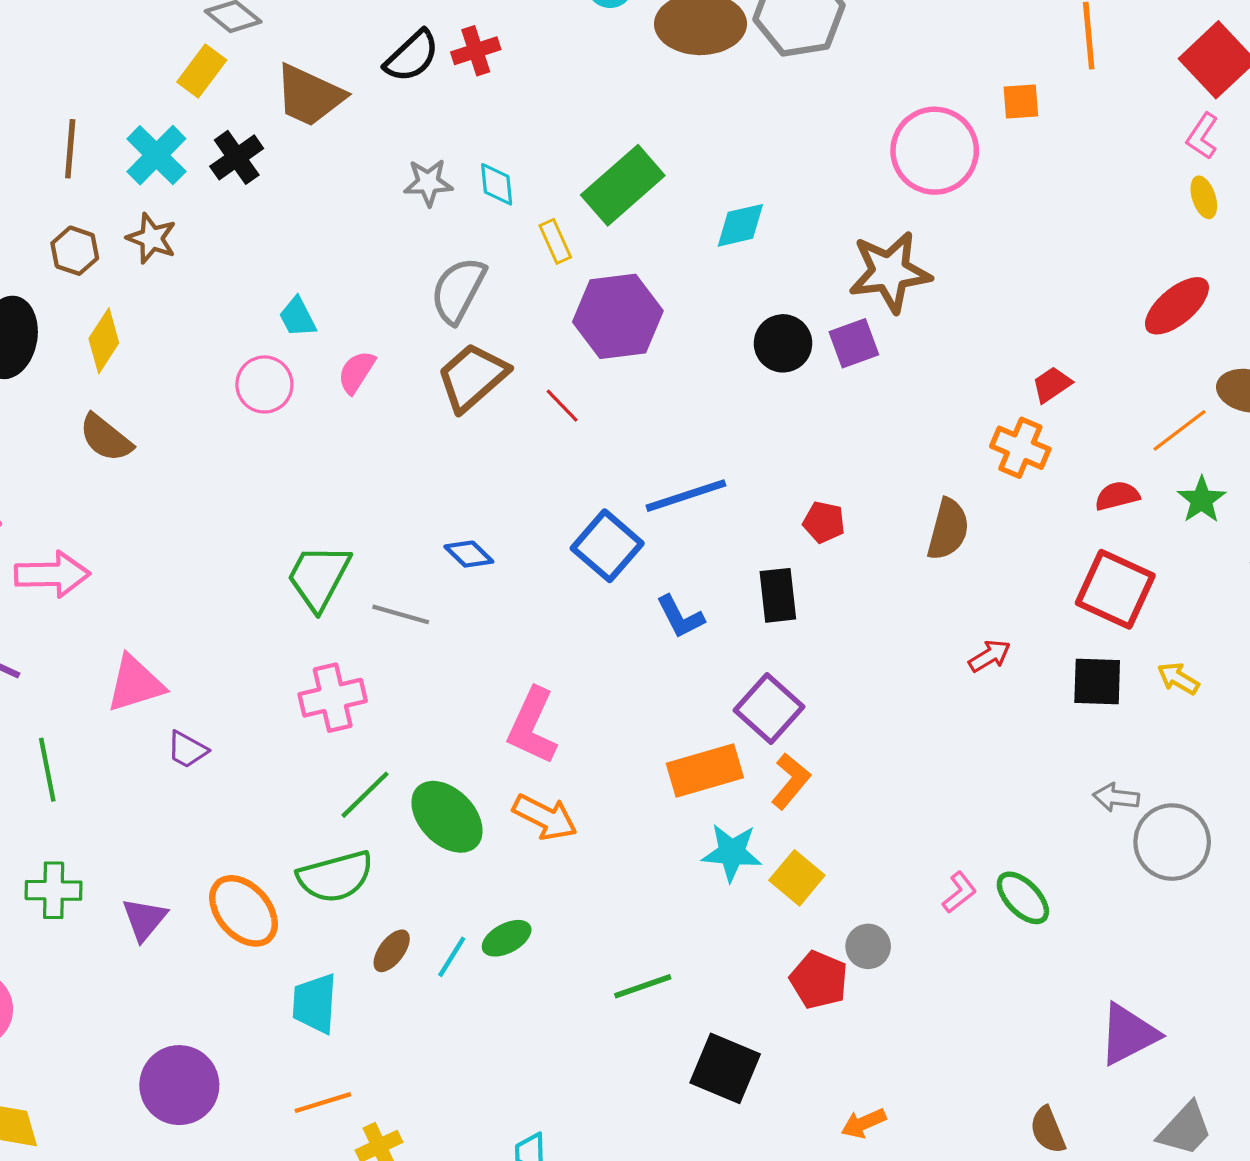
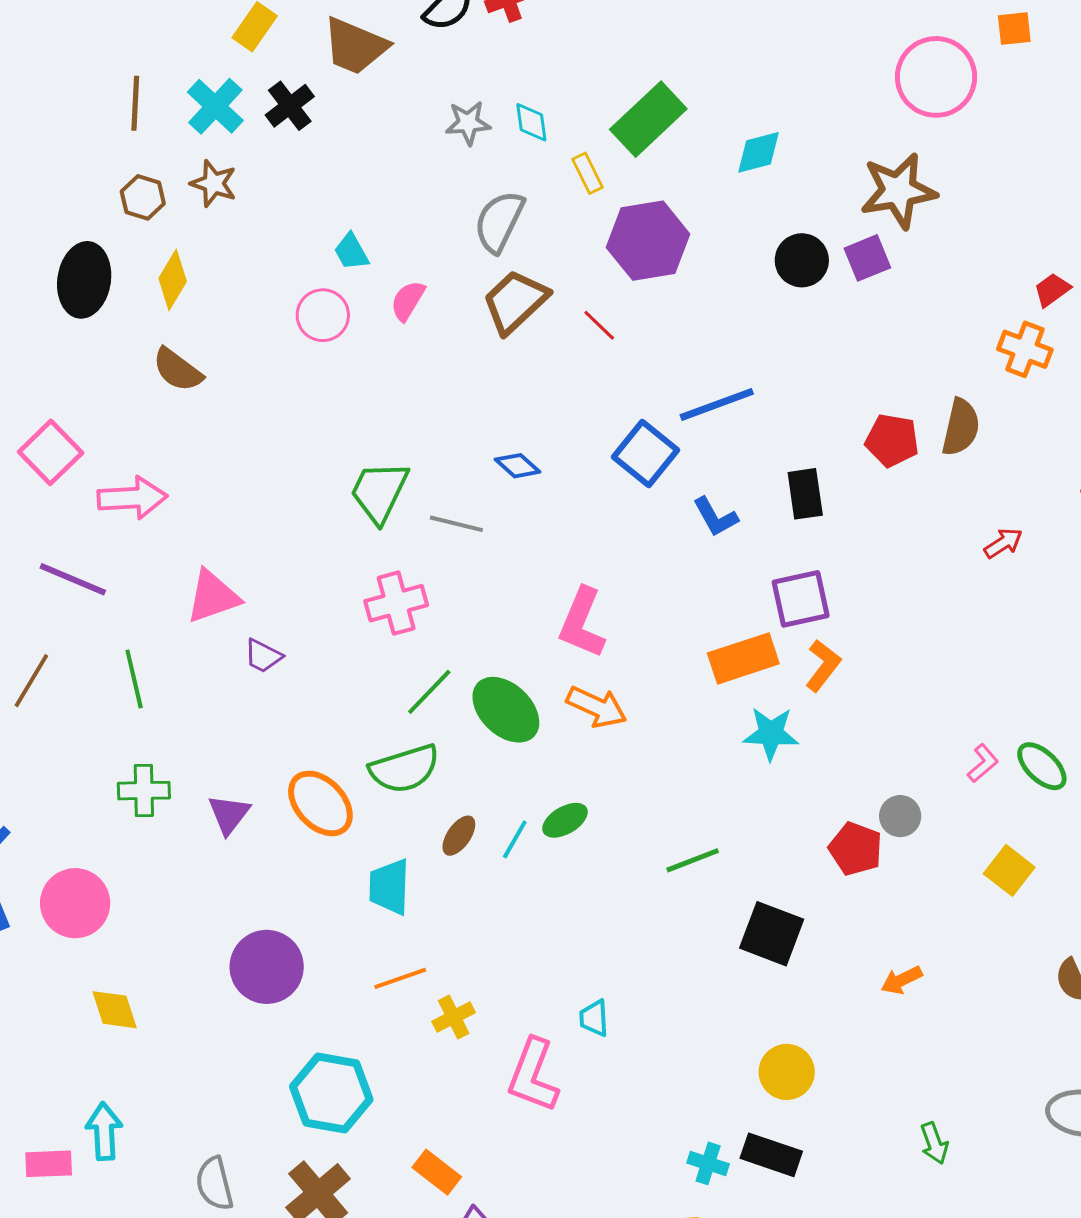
red pentagon: (824, 522) -> (892, 440), moved, size x1.4
purple square: (769, 708) -> (801, 599), turned 38
yellow square: (797, 878) -> (1009, 870), moved

